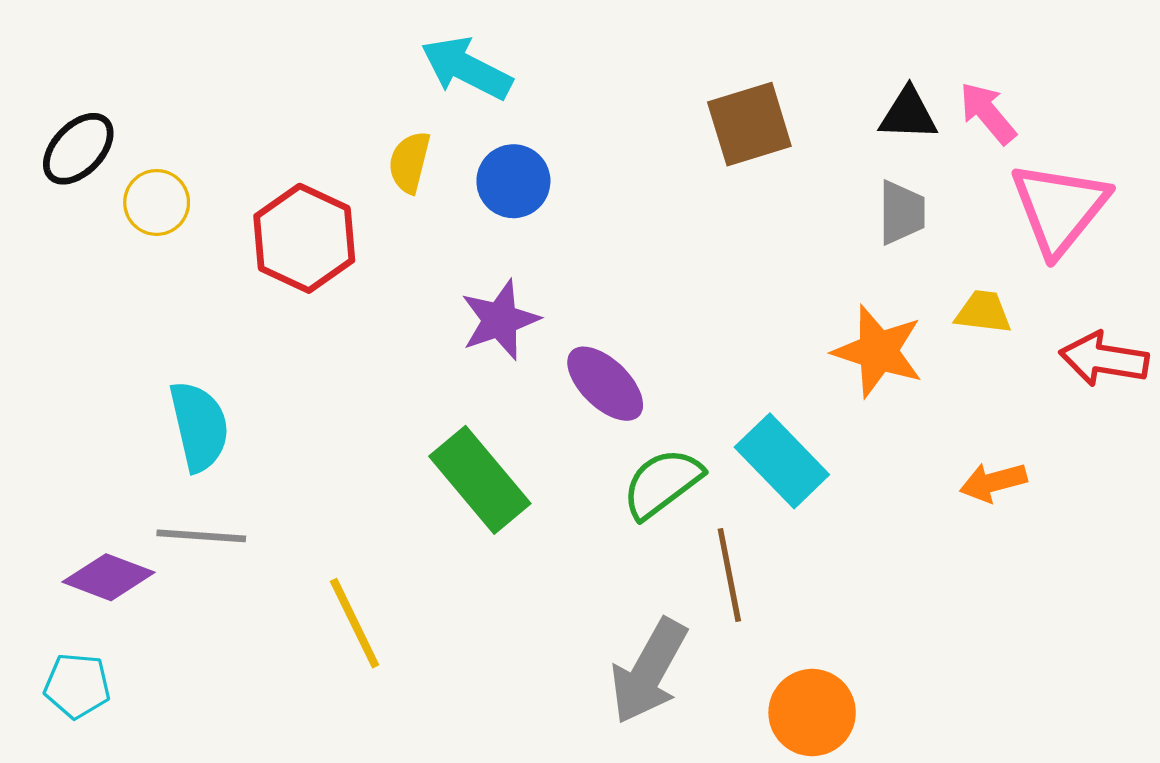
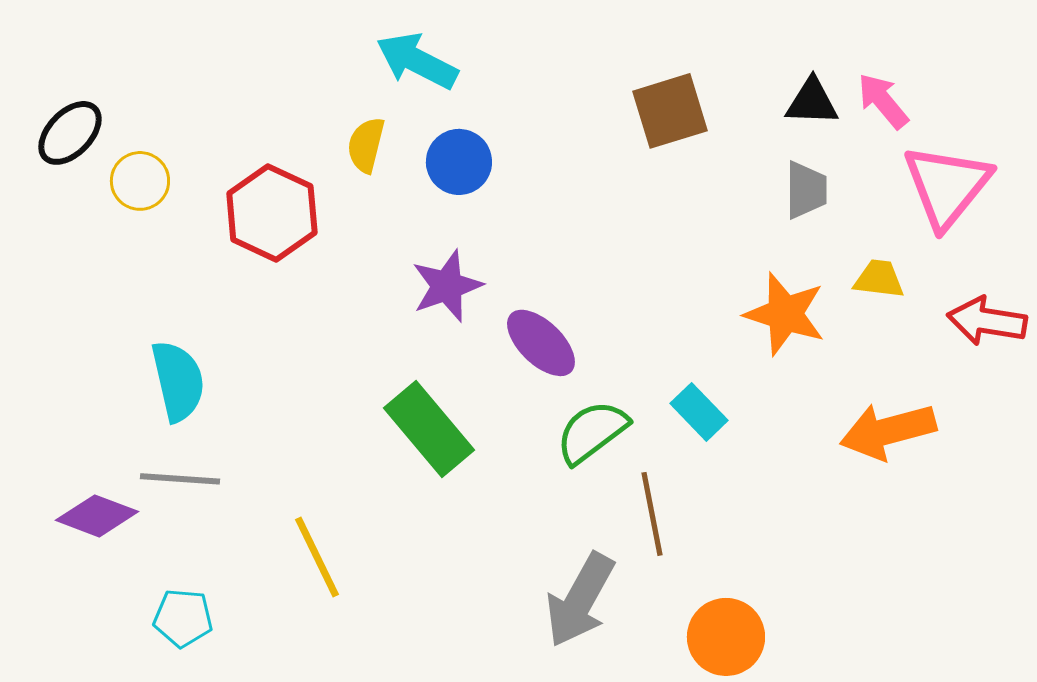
cyan rectangle: (782, 461) -> (699, 412), size x0.7
orange arrow: (993, 482) -> (888, 431), size x1.6
cyan pentagon: (77, 686) -> (183, 618), moved

